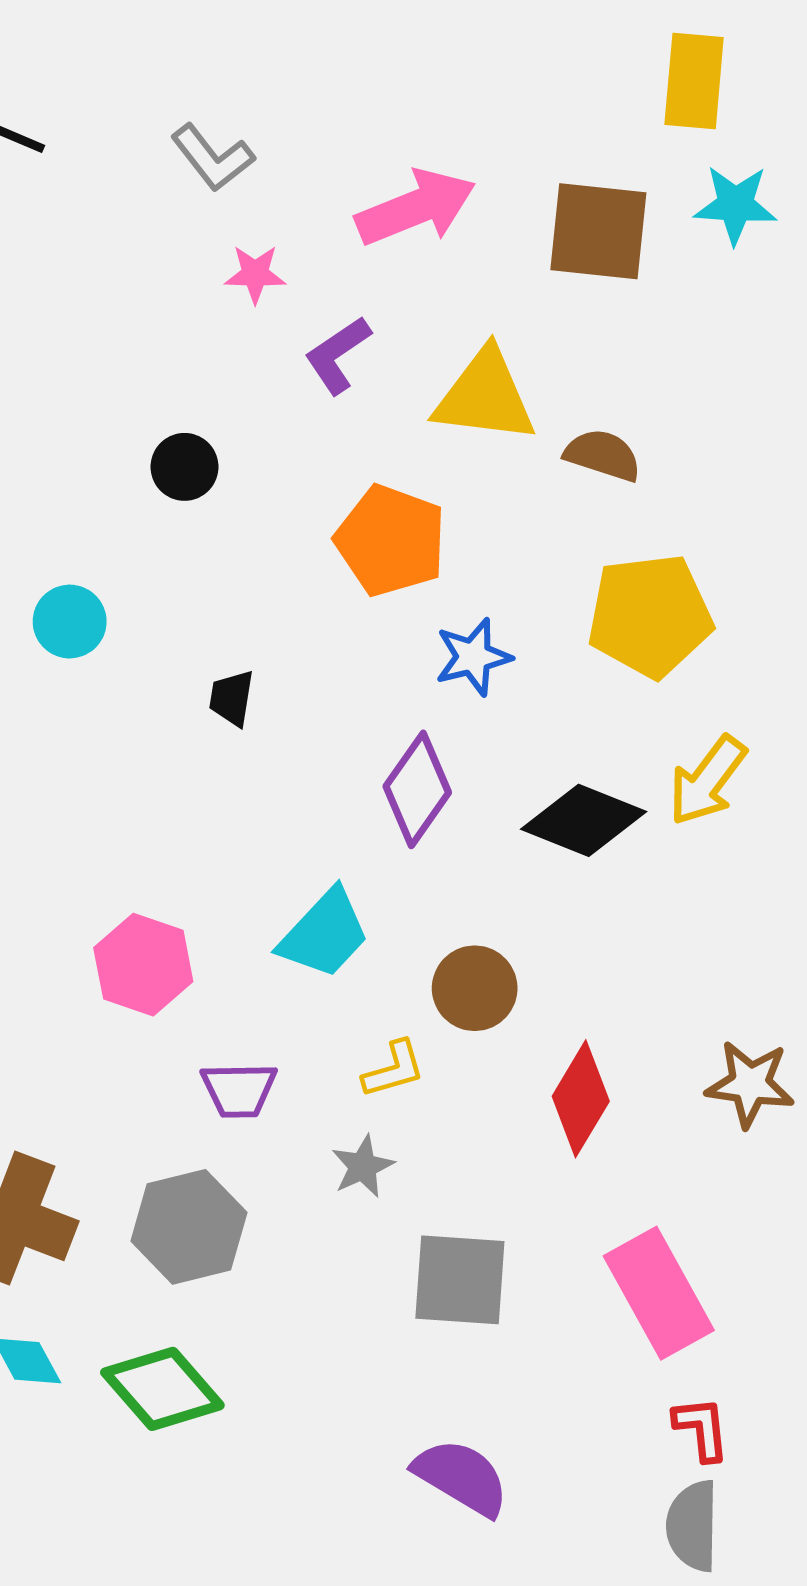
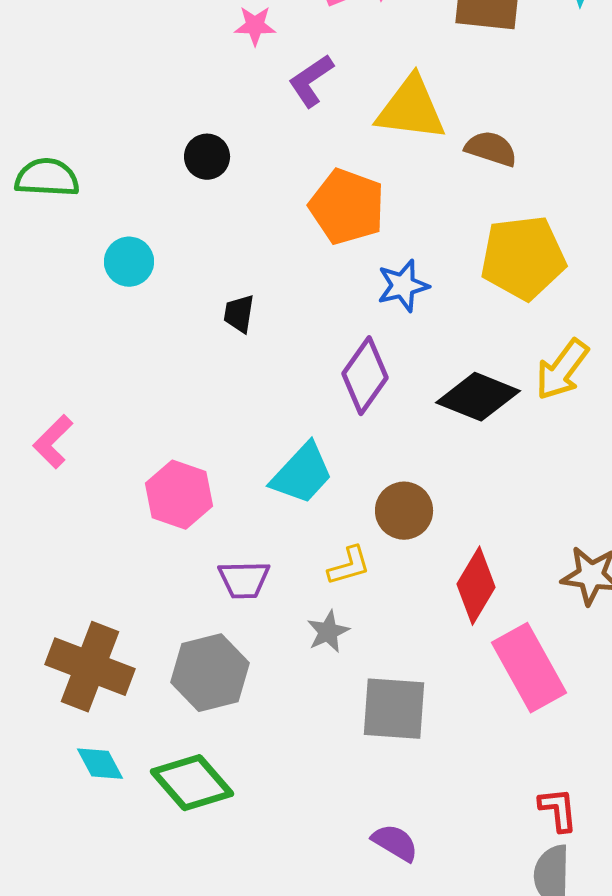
pink rectangle: (659, 1293) -> (529, 668), moved
purple semicircle: (461, 1477) -> (395, 843), size x0.7

